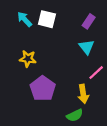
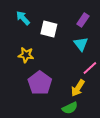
white square: (47, 19) -> (49, 29), moved
yellow arrow: (83, 94) -> (78, 88), turned 42

